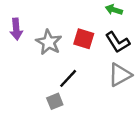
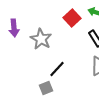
red square: (84, 39) -> (72, 18), moved, turned 30

